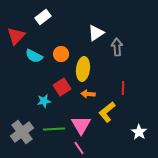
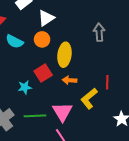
white triangle: (96, 33) -> (46, 18), moved
red line: (123, 88) -> (107, 82), moved

